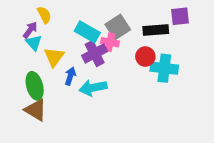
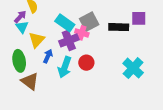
red circle: (145, 57) -> (86, 63), moved
cyan cross: (164, 68) -> (133, 68), moved, turned 30
cyan arrow: (93, 88) -> (65, 67), turned -65
brown triangle: (36, 110) -> (30, 81), moved

